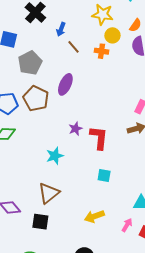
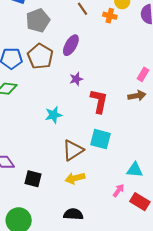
purple star: (75, 129) -> (76, 79), moved
cyan square: (104, 175) -> (101, 139), size x1.5
brown triangle: (49, 193) -> (73, 150), moved
yellow arrow: (94, 216) -> (75, 178), moved

